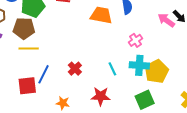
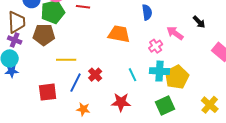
orange trapezoid: (101, 15) -> (119, 34), moved
pink arrow: (166, 20) -> (175, 33), moved
yellow line: (29, 48) -> (66, 60), moved
blue line: (43, 74) -> (76, 83), moved

